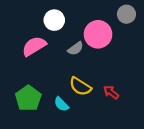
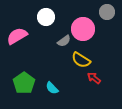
pink semicircle: (34, 46) -> (17, 36), moved
yellow semicircle: (80, 86) -> (81, 60), moved

